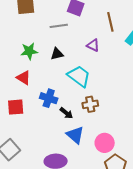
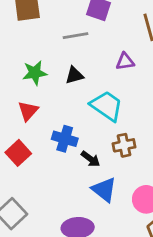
purple triangle: (93, 45) -> (125, 61), turned -32
red triangle: (24, 78) -> (28, 111), turned 42
red square: (16, 107) -> (18, 153), turned -36

